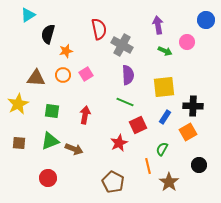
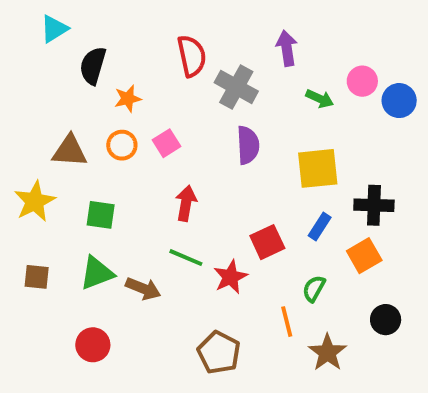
blue circle: (206, 20) -> (399, 101), moved
purple arrow: (158, 25) -> (287, 48), moved
green line: (125, 102) -> (186, 258), moved
red arrow: (85, 115) -> (186, 203), moved

